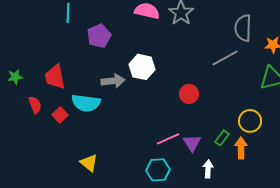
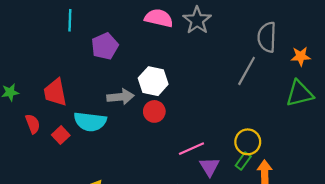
gray line: (225, 58) -> (247, 71), turned -32
red circle: (189, 94) -> (154, 111), moved
yellow circle: (250, 121) -> (248, 142), moved
pink line: (168, 139) -> (191, 149), moved

